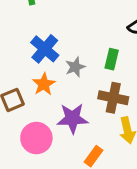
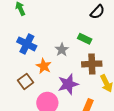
blue cross: (45, 49) -> (27, 44), moved
green rectangle: (112, 59) -> (85, 39), turned -64

